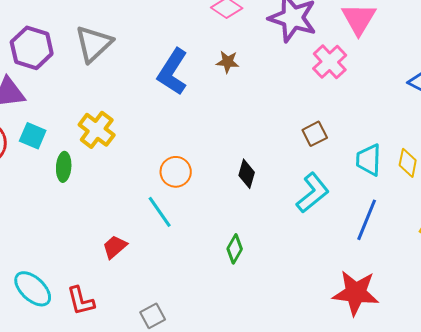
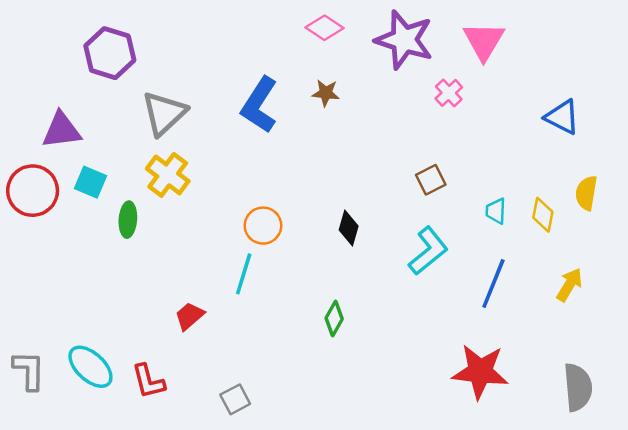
gray triangle: (94, 44) -> (164, 113), moved
purple hexagon: (32, 48) -> (110, 53), moved
pink cross: (330, 62) -> (449, 93), size x0.7
cyan trapezoid: (369, 160) -> (496, 211), size x0.7
cyan line: (160, 212) -> (244, 274), turned 52

